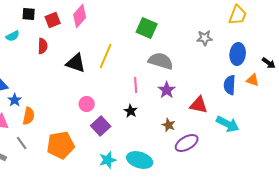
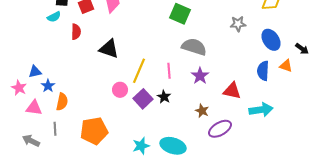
cyan semicircle: (13, 36) -> (54, 17), moved
blue ellipse: (238, 54) -> (271, 40), turned -40
yellow line: (106, 56) -> (139, 71), moved
cyan arrow: (228, 124) -> (261, 110), turned -35
purple square: (101, 126) -> (143, 99), moved
gray line: (22, 143) -> (55, 129), turned 32

